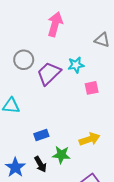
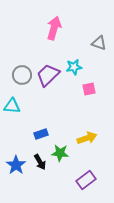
gray circle: (24, 60) -> (22, 75), moved

